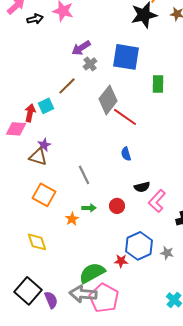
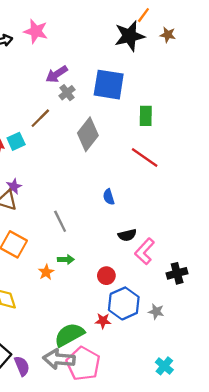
red line: (125, 117) -> (145, 158), moved
red circle: (117, 206) -> (106, 276), moved

